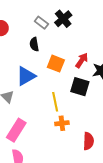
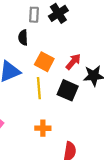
gray rectangle: (41, 23) -> (34, 15), turned 48
yellow line: (55, 102) -> (39, 88), moved

